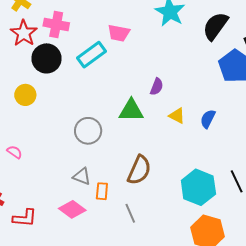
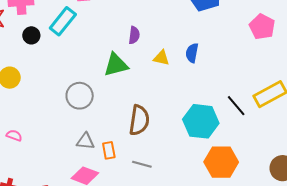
black circle: (46, 58) -> (31, 35), moved, size x0.6
gray line: (130, 213) -> (142, 164), turned -36

